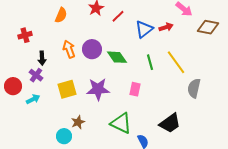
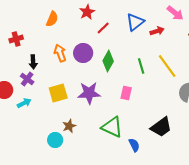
red line: (118, 16) -> (103, 28), moved
blue triangle: (144, 29) -> (135, 22), moved
green diamond: (117, 57) -> (108, 61), turned 65

